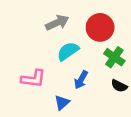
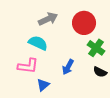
cyan semicircle: (68, 51) -> (38, 43), moved, turned 60
blue triangle: (62, 102) -> (43, 85), moved

